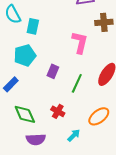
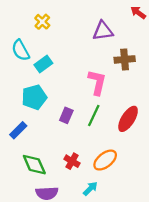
cyan rectangle: (33, 26) -> (43, 64), turned 42
green line: (77, 83) -> (94, 115), moved
orange ellipse: (99, 116) -> (105, 160), moved

